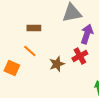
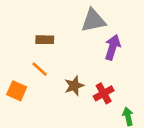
red cross: (80, 56) -> (104, 93), moved

